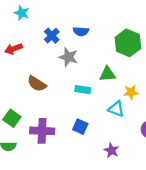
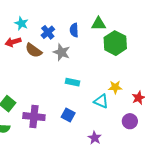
cyan star: (22, 13) -> (21, 23), moved
blue semicircle: (81, 31) -> (74, 30), turned 80
green triangle: (108, 74) -> (99, 24), moved
brown semicircle: (37, 84) -> (34, 50), moved

